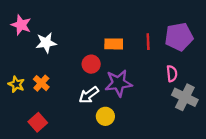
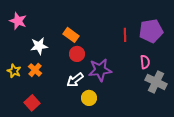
white star: (46, 43) -> (39, 46), moved
orange rectangle: (114, 44) -> (71, 35), moved, turned 35

